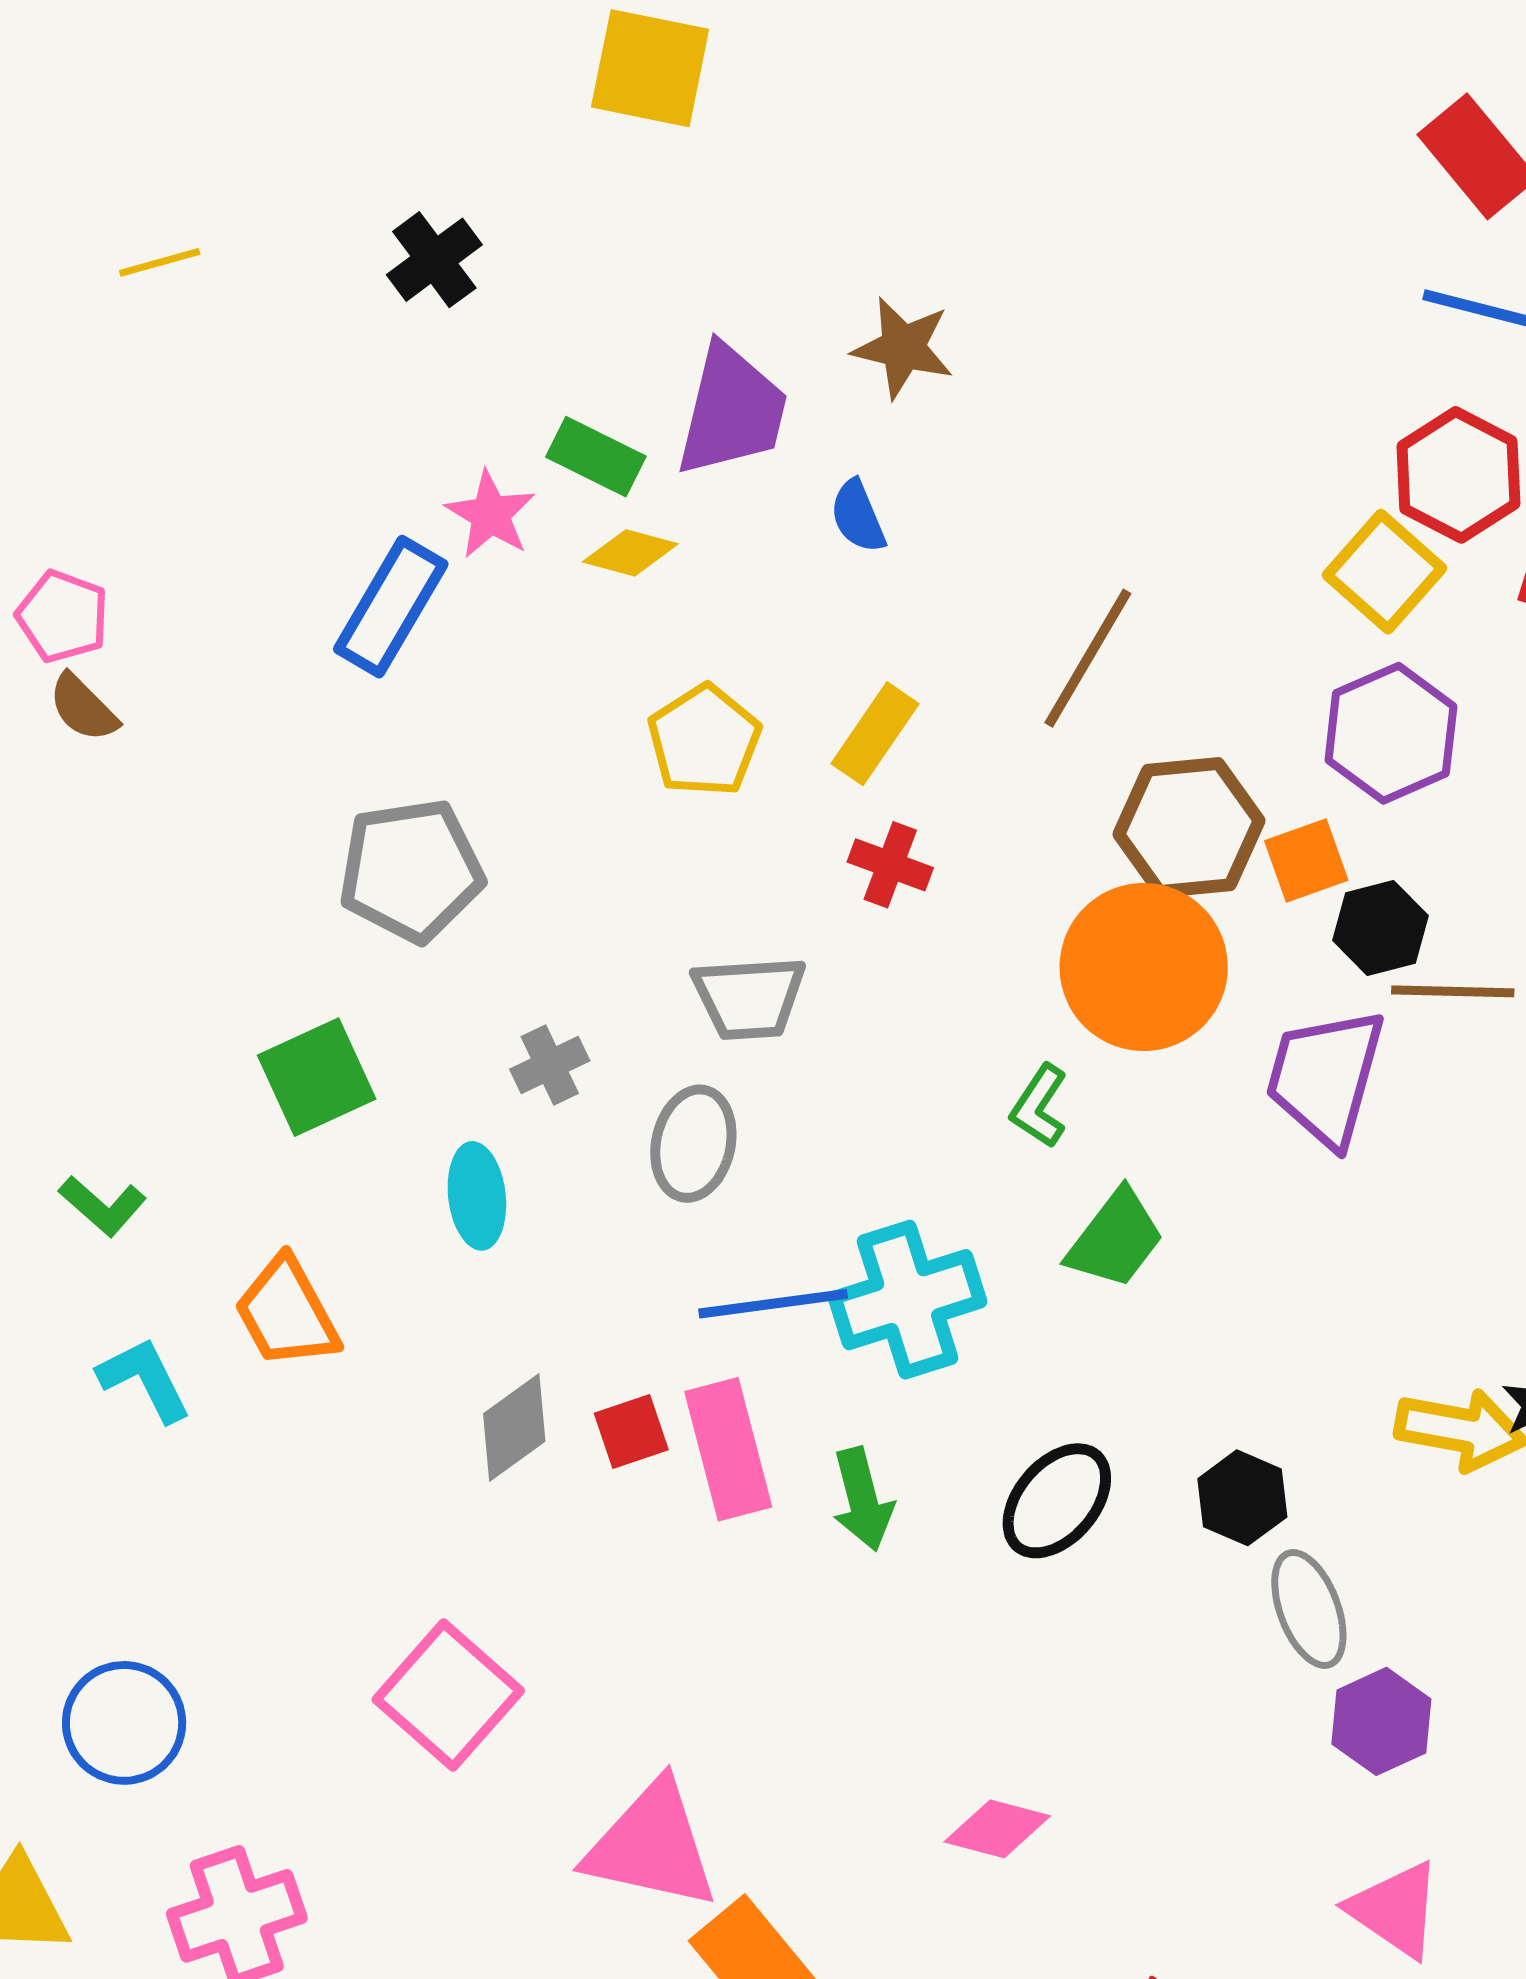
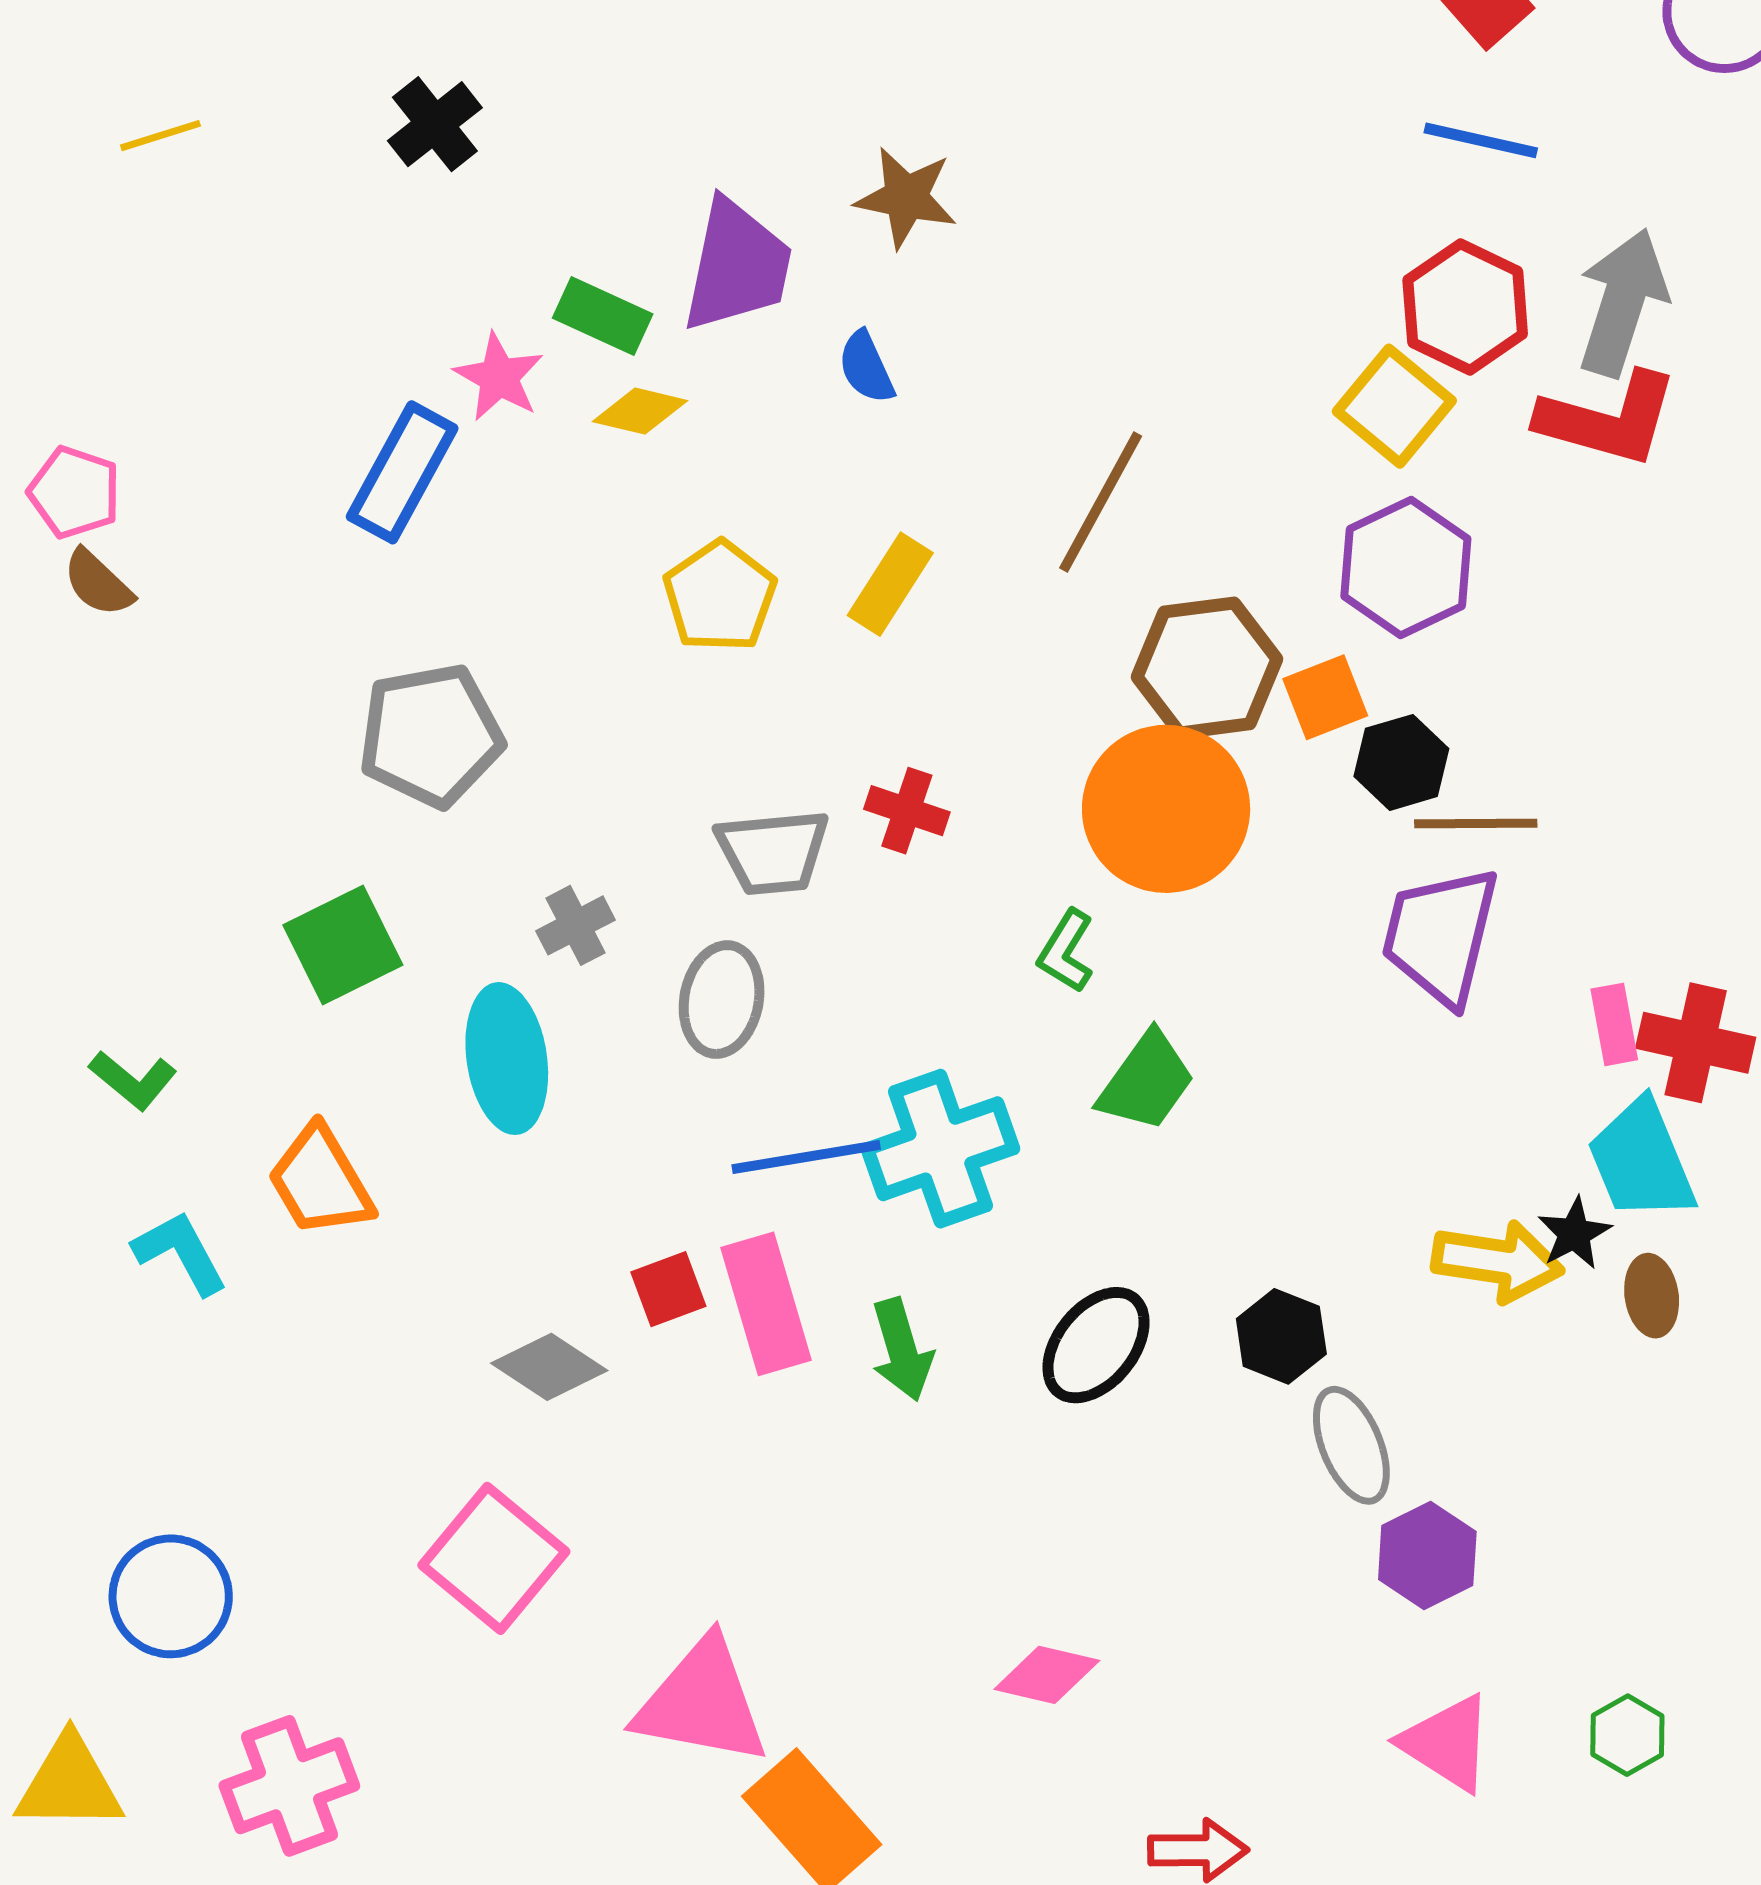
red cross: (890, 865) -> (907, 811), moved
purple trapezoid: (1325, 1077) -> (1441, 936), moved
cyan ellipse: (477, 1196) -> (507, 1059), size x1.4
gray diamond: (514, 1428) -> (549, 1367), moved, turned 71

